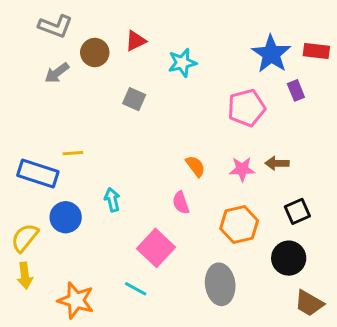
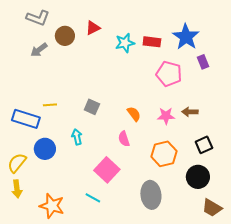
red rectangle: (316, 51) -> (152, 42), moved
gray square: (134, 99) -> (92, 107), moved
pink pentagon: (246, 108) -> (169, 74), turned 30

